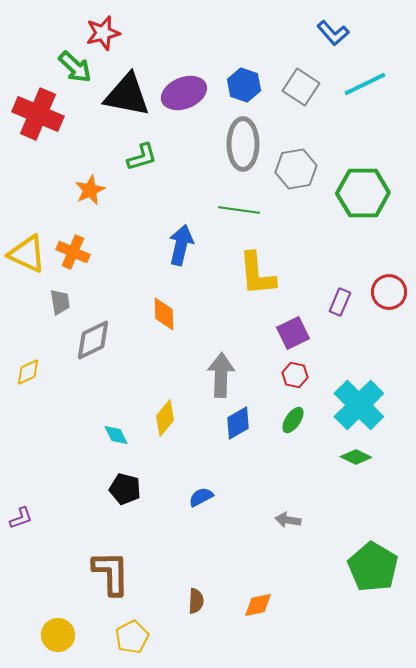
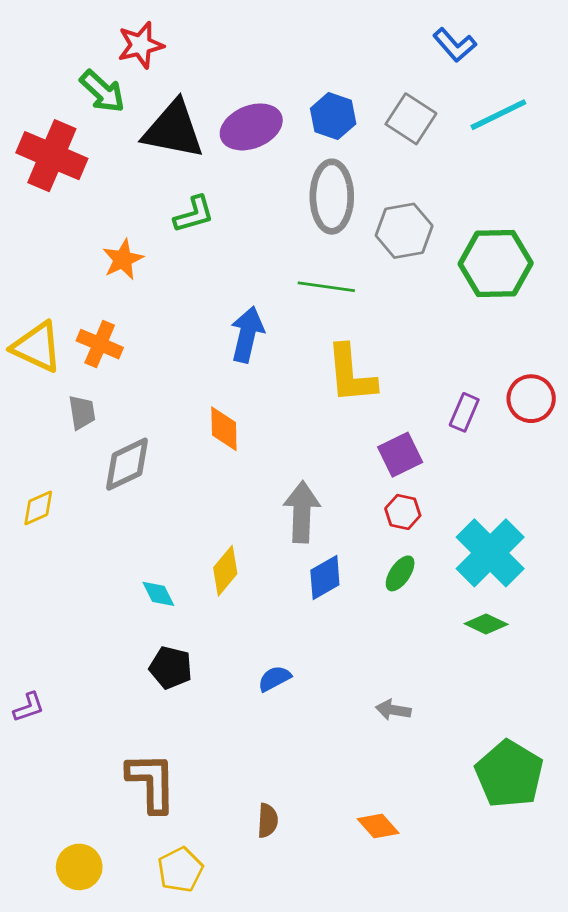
orange diamond: (258, 605) -> (378, 826), moved, turned 60

